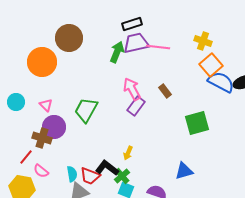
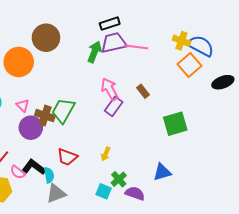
blue semicircle: (221, 82) -> (201, 46), moved
brown cross: (42, 138) -> (45, 116), moved
black L-shape: (107, 168) -> (34, 167), moved
red trapezoid: (90, 176) -> (67, 157), moved
green cross: (122, 176) -> (119, 179), moved

